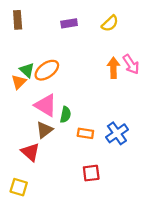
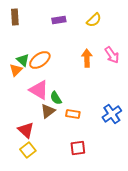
orange arrow: (113, 68) -> (87, 58), moved
green semicircle: (66, 115) -> (56, 98), turned 136
brown triangle: (44, 130) -> (48, 111), moved
blue cross: (117, 133) -> (112, 114), moved
yellow square: (19, 187) -> (28, 150), moved, turned 35

